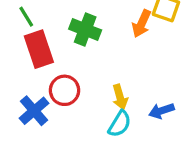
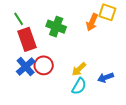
yellow arrow: (120, 97) -> (79, 69), turned 63
blue cross: (34, 111) -> (26, 67), moved

